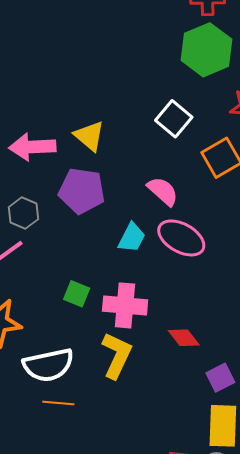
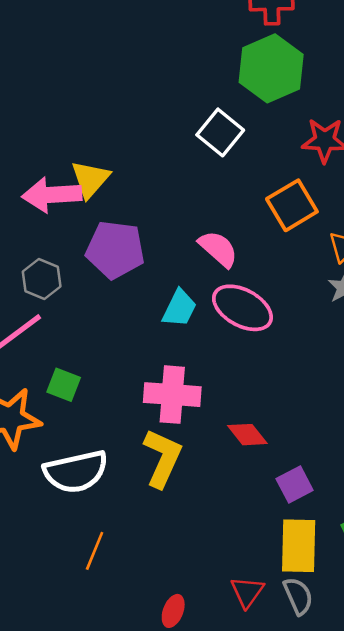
white square: (174, 119) -> (220, 132), moved
yellow triangle: (89, 136) -> (90, 179), moved, turned 32
green square: (77, 294) -> (64, 385), moved
orange line: (58, 403) -> (95, 551), moved, turned -72

